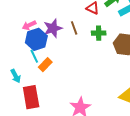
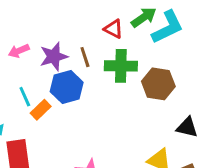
green cross: (99, 33) -> (121, 66), size x1.5
blue hexagon: (36, 39) -> (67, 87), moved

